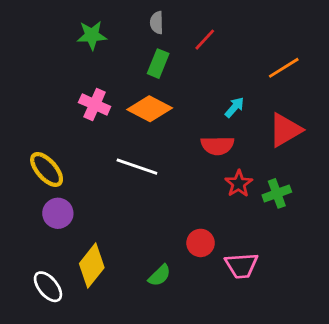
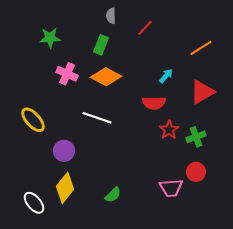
green star: (92, 35) -> (50, 38), moved
green rectangle: (158, 64) -> (101, 45), moved
purple circle: (58, 213) -> (64, 151), moved
red circle: (201, 243) -> (196, 172), moved

